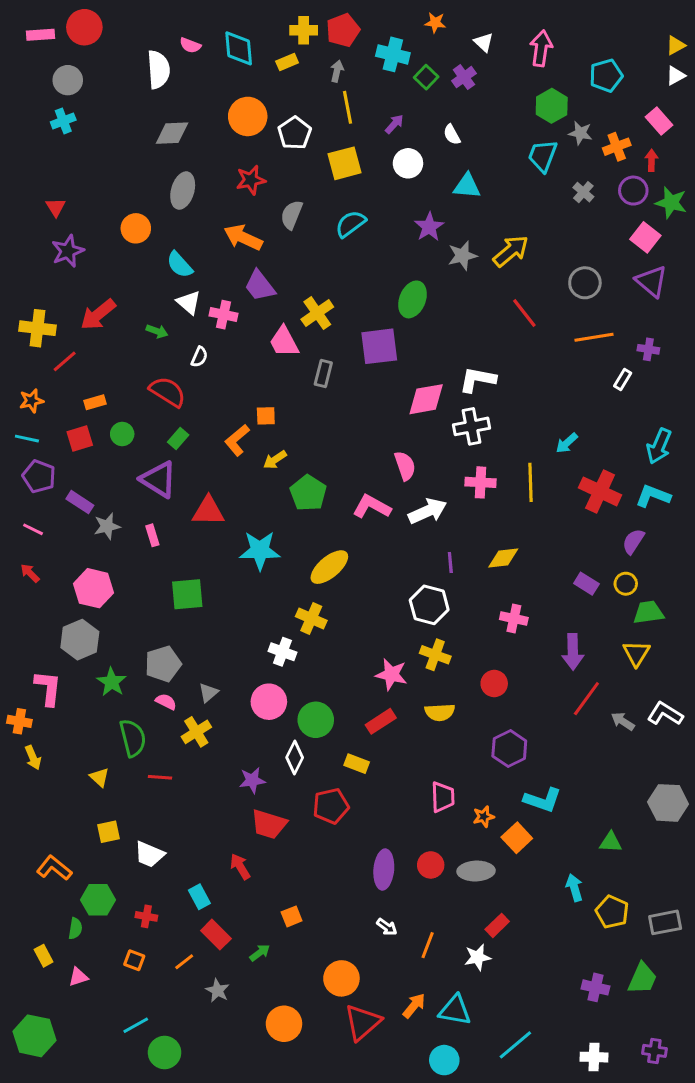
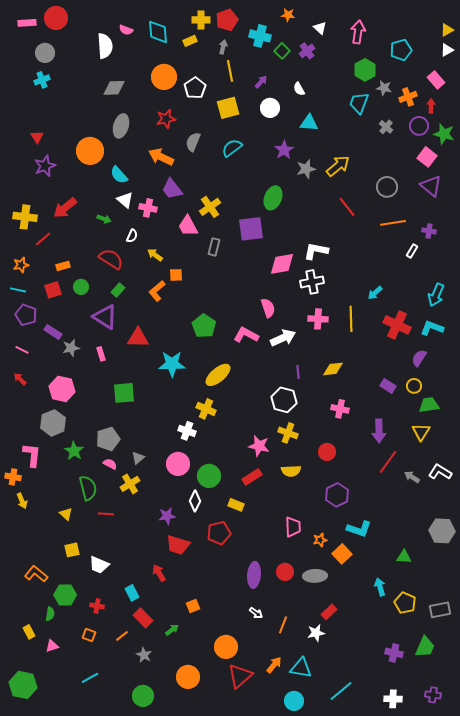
orange circle: (136, 228) -> (90, 151), size x1.4
yellow arrow: (275, 460) -> (155, 255), moved, turned 70
green circle: (165, 1052) -> (143, 696), moved

